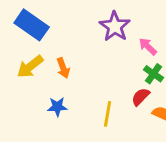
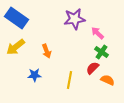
purple star: (115, 26) -> (75, 19), turned 30
orange arrow: (63, 68) -> (47, 51), moved

